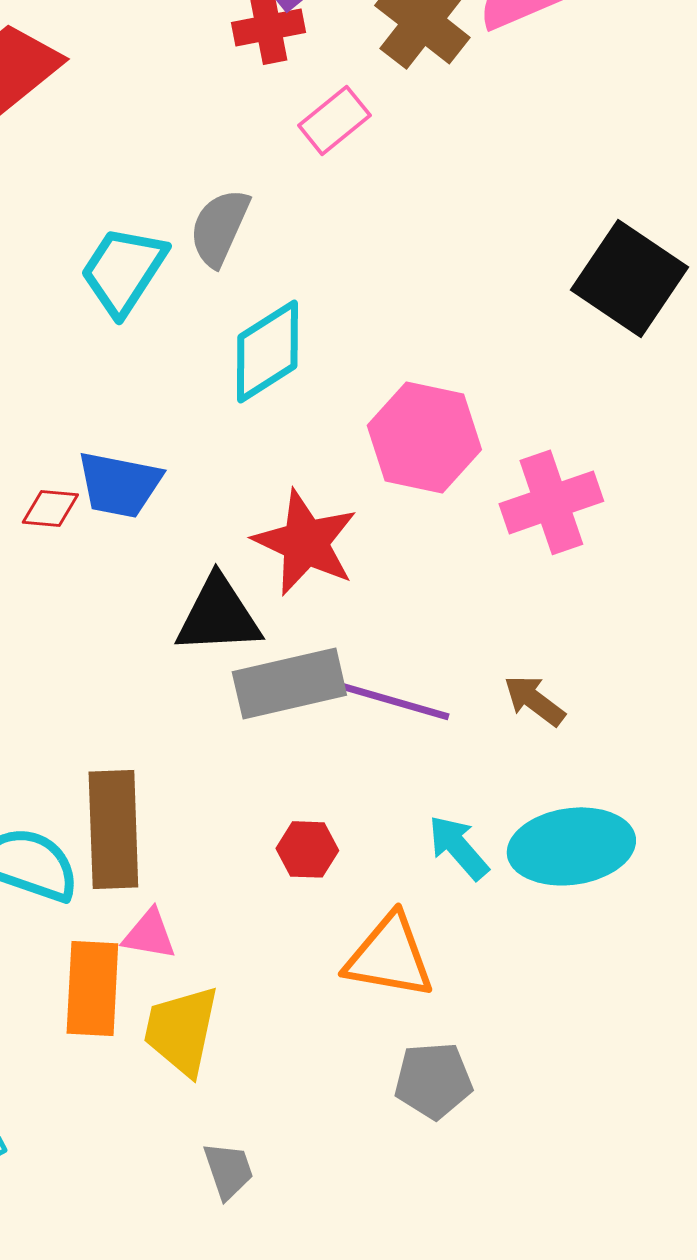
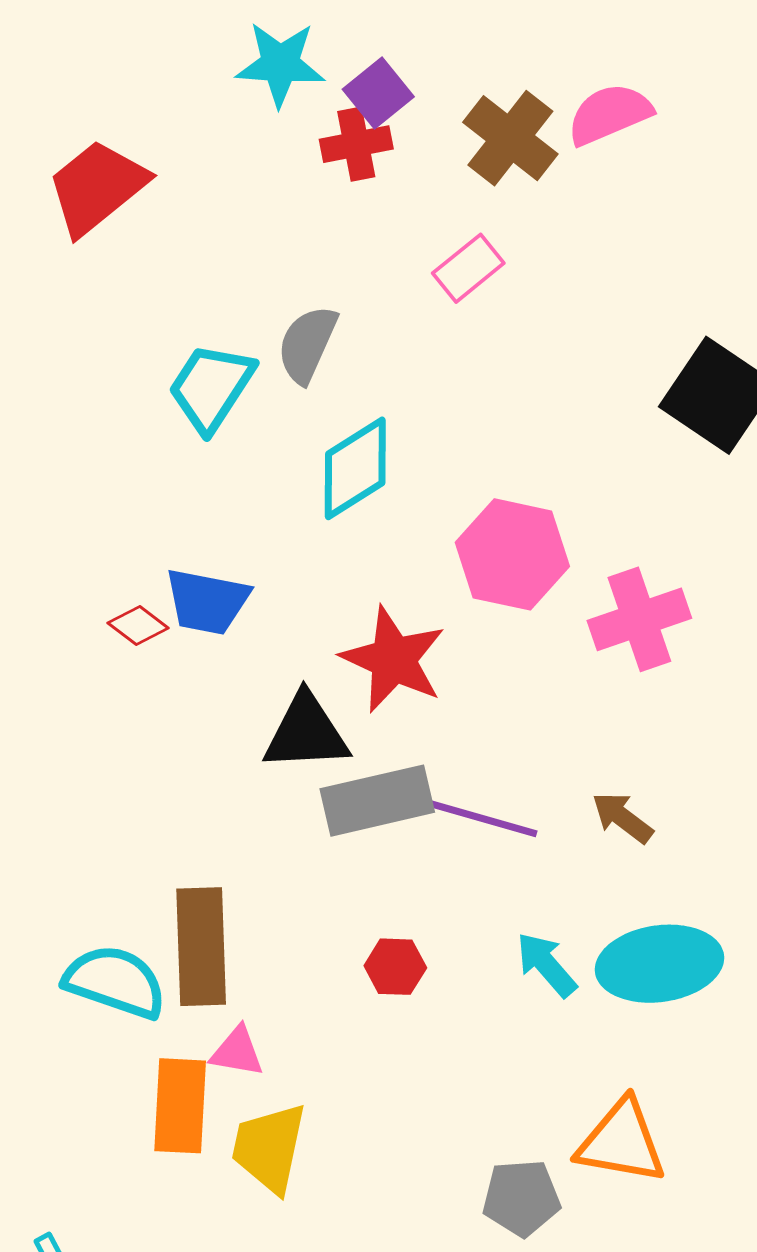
pink rectangle: (334, 120) -> (468, 268), moved
red diamond: (50, 508) -> (138, 625), turned 32
orange triangle: (389, 956) -> (621, 1142), moved

